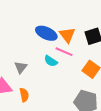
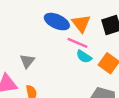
cyan semicircle: (51, 61) -> (84, 57), moved

